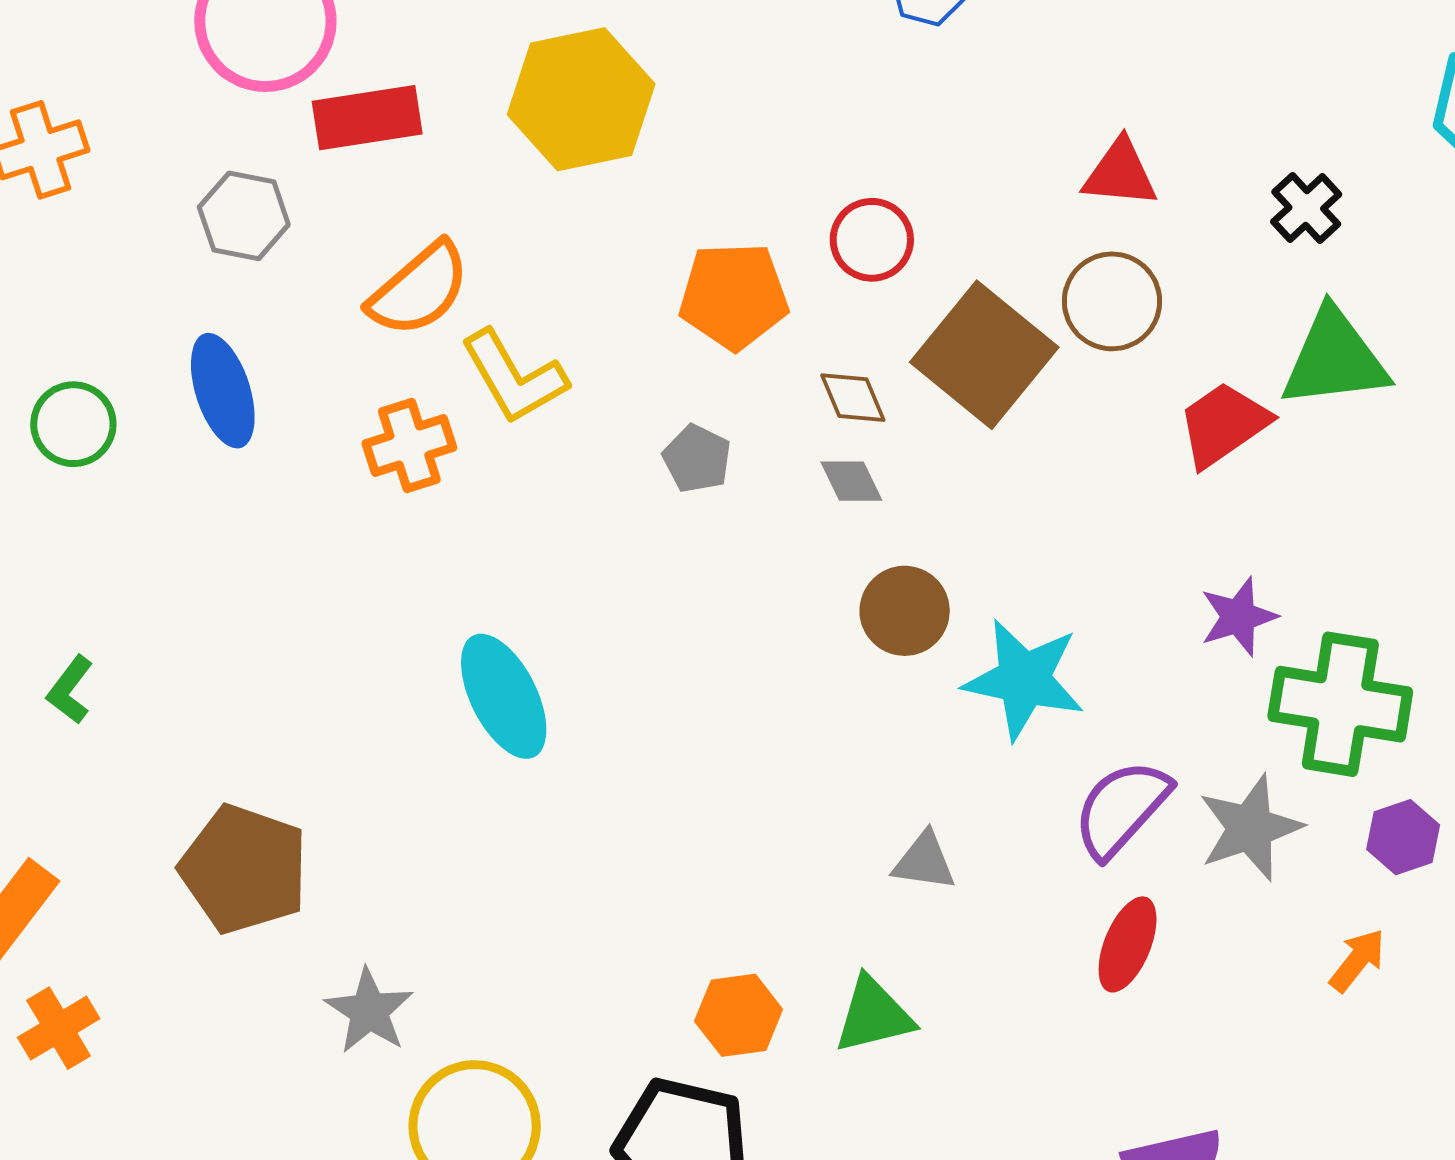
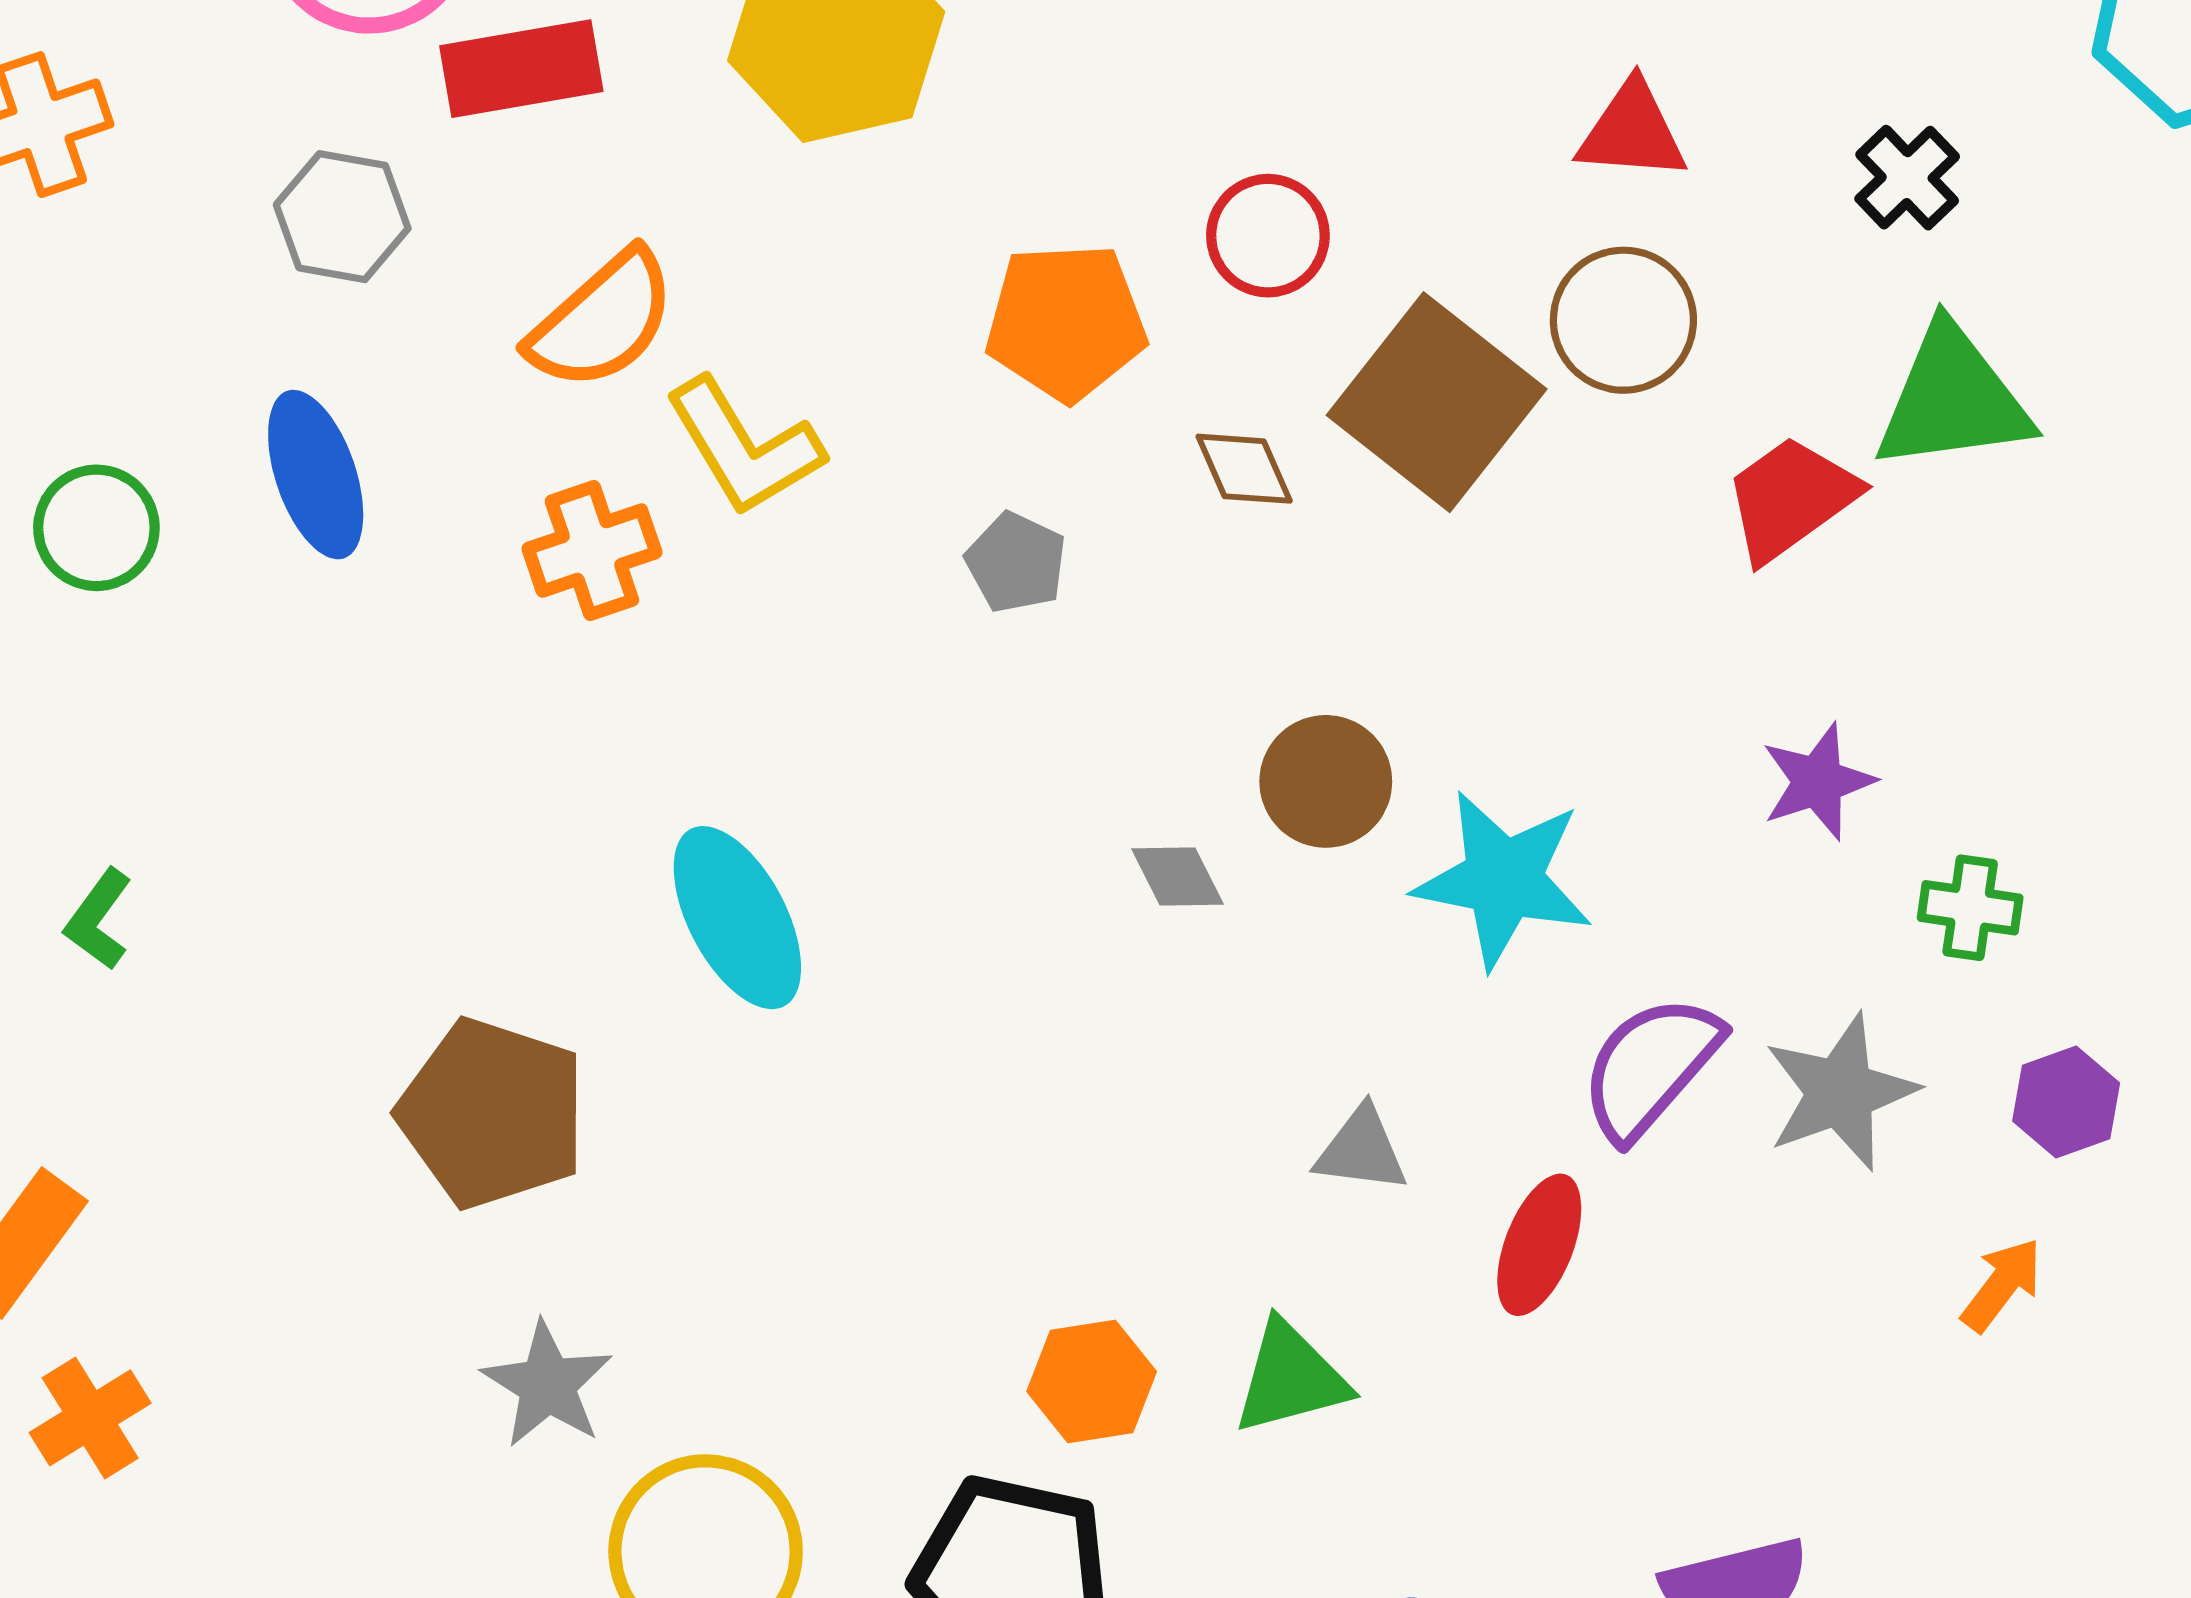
gray diamond: (851, 481) -> (1178, 876), moved
green cross: (1340, 704) -> (1970, 908), size x0.5
brown pentagon: (244, 869) -> (492, 1113), moved
red ellipse: (1128, 944) -> (1539, 1245), moved

